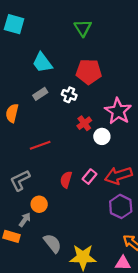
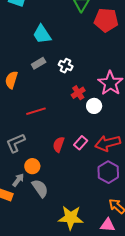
red pentagon: (89, 72) -> (106, 20), moved
gray semicircle: (52, 243) -> (40, 188), moved

